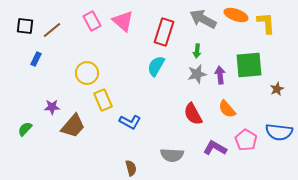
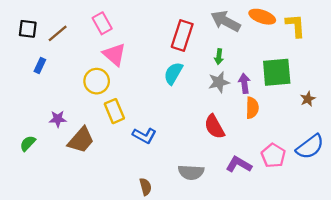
pink triangle: (123, 21) -> (114, 54), moved
orange semicircle: (227, 109) -> (252, 108), moved, turned -138
blue semicircle: (279, 132) -> (310, 147), turned -44

